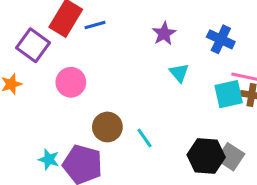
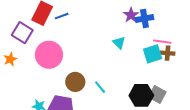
purple star: (164, 33) -> (131, 15), moved
blue cross: (221, 39) -> (144, 19), turned -30
pink circle: (71, 82) -> (49, 55), size x1.4

